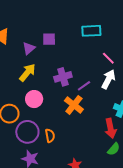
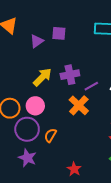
yellow arrow: (27, 73) -> (42, 77), moved
pink circle: (34, 99) -> (35, 106), moved
orange semicircle: (50, 136) -> (50, 135), turned -144

